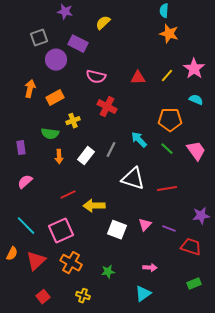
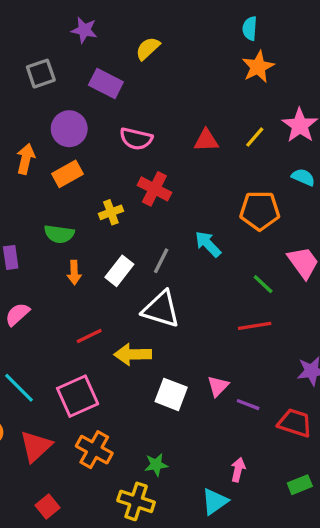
orange star: (169, 34) -> (258, 67), turned 30
purple circle: (56, 60) -> (69, 129), moved
yellow cross: (73, 121) -> (111, 212), moved
green line: (167, 149) -> (263, 284), moved
white triangle: (133, 179) -> (161, 309), moved
purple line: (169, 229) -> (248, 405), moved
pink arrow: (150, 268) -> (238, 470), moved, turned -80
yellow cross: (83, 296) -> (136, 501), moved, size x1.5

